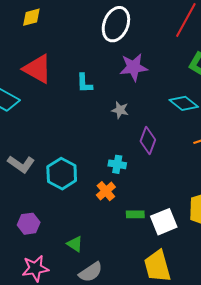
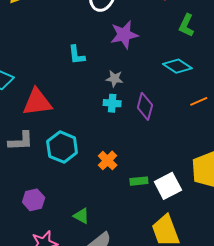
red triangle: (37, 69) -> (37, 102), moved, turned -32
gray L-shape: (21, 164) -> (21, 141), turned -32
cyan cross: (117, 164) -> (112, 103), moved

